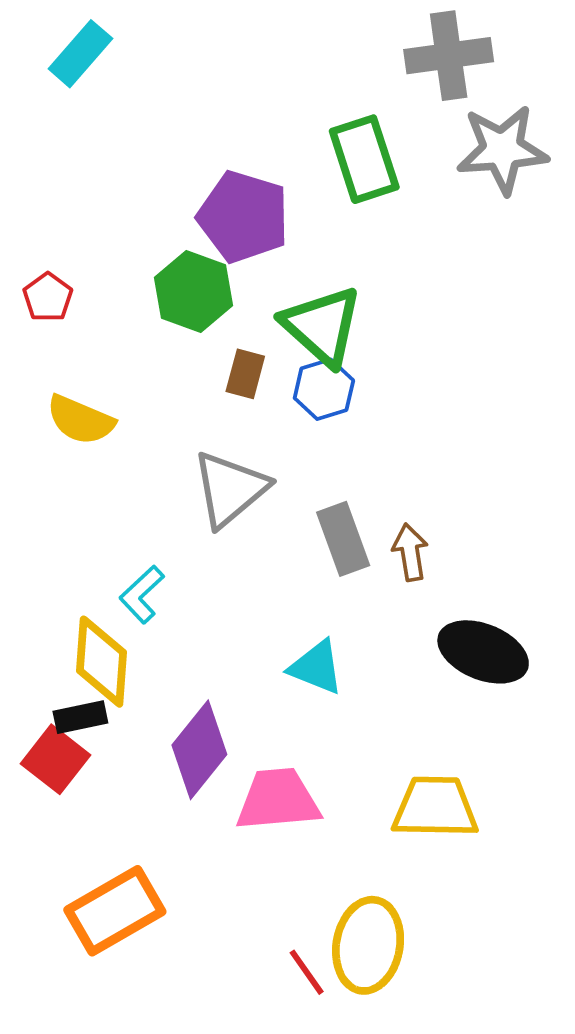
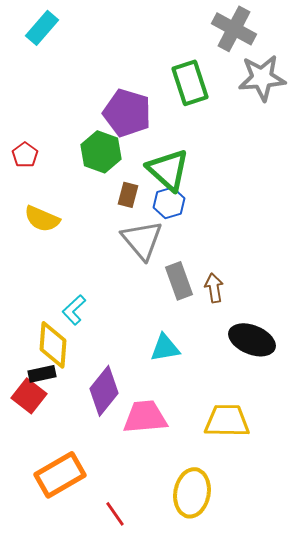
gray cross: (449, 56) -> (234, 29), turned 36
gray triangle: (230, 489) -> (142, 240), moved, turned -30
cyan triangle: (316, 667) -> (165, 348), turned -32
red line: (307, 972) -> (115, 514), moved

